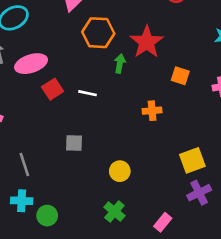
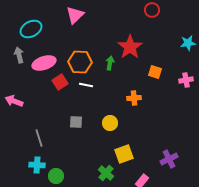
orange hexagon: (98, 33) -> (80, 62), moved
yellow square: (192, 160) -> (124, 154), moved
yellow circle: (120, 171) -> (110, 123), moved

